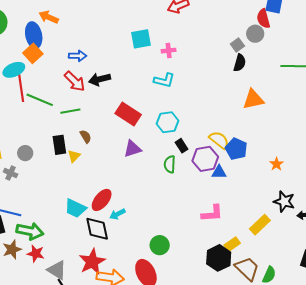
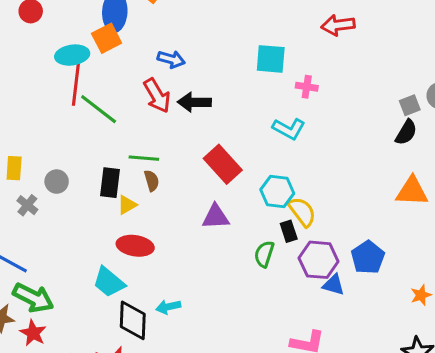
green line: (70, 111) -> (144, 158), moved
yellow semicircle: (219, 140) -> (302, 212), moved
red ellipse: (102, 200) -> (135, 246), moved, turned 45

